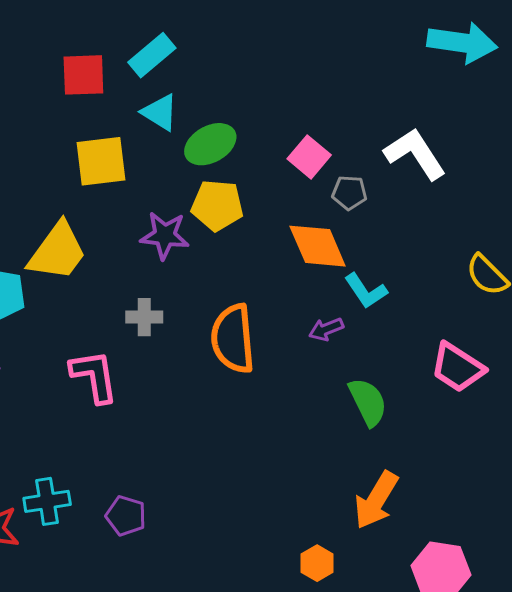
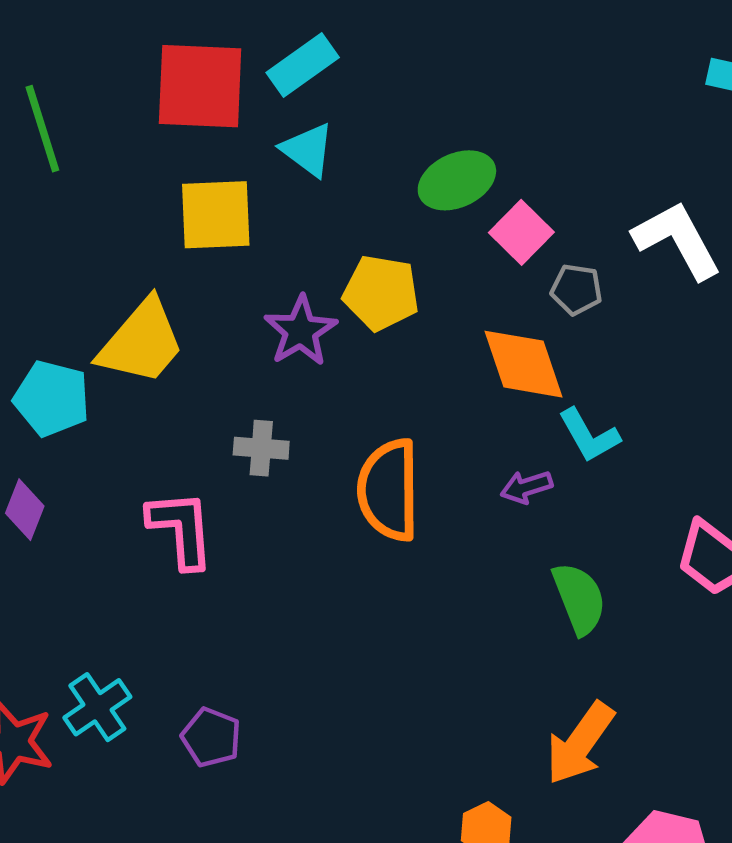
red square: (83, 75) -> (200, 86), size x1.4
green ellipse: (210, 144) -> (457, 180), moved
purple star: (165, 235) -> (301, 331), turned 30
cyan cross: (47, 501) -> (97, 707), turned -30

